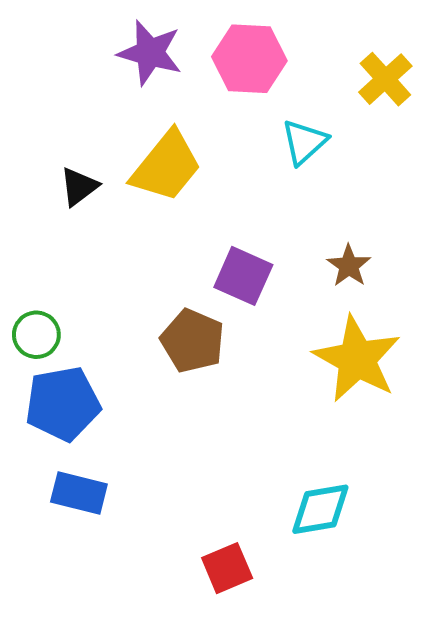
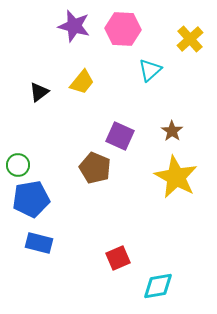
yellow trapezoid: (166, 166) -> (82, 82), size x0.7
cyan diamond: (320, 509) -> (158, 286), moved
red square: (227, 568) -> (118, 258), moved

